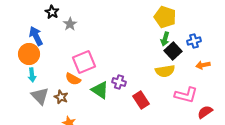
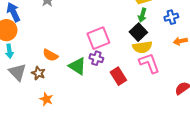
black square: (173, 51) -> (138, 32), moved
pink square: (84, 62) -> (98, 38), moved
pink L-shape: (186, 95) -> (149, 63), moved, turned -125

